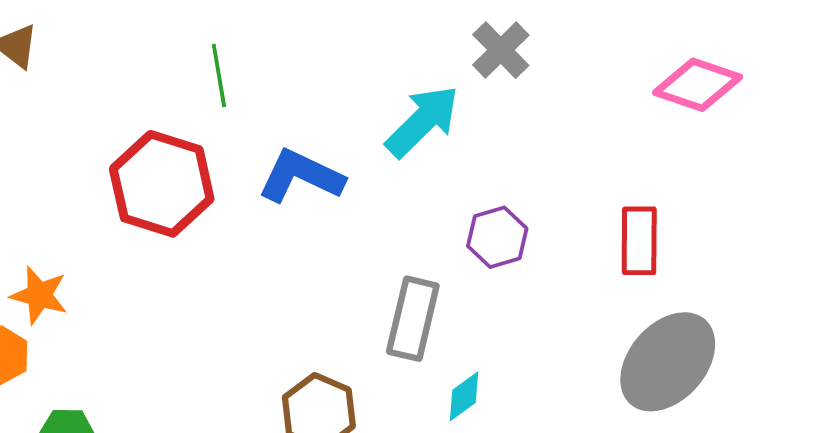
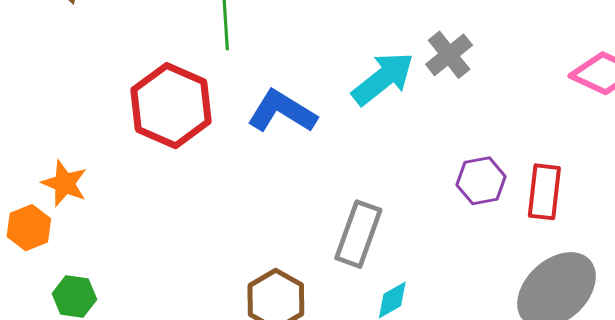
gray cross: (501, 50) -> (449, 55), moved
purple hexagon: (497, 237) -> (481, 181), moved

